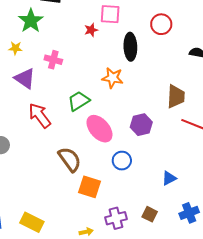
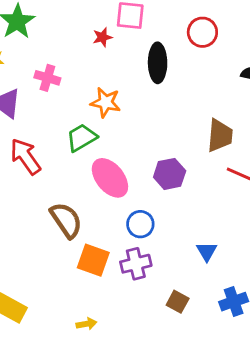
orange star: (113, 78) -> (106, 102), moved
blue triangle: (169, 178) -> (207, 251), turned -35
purple cross: (116, 218) -> (136, 264), moved

